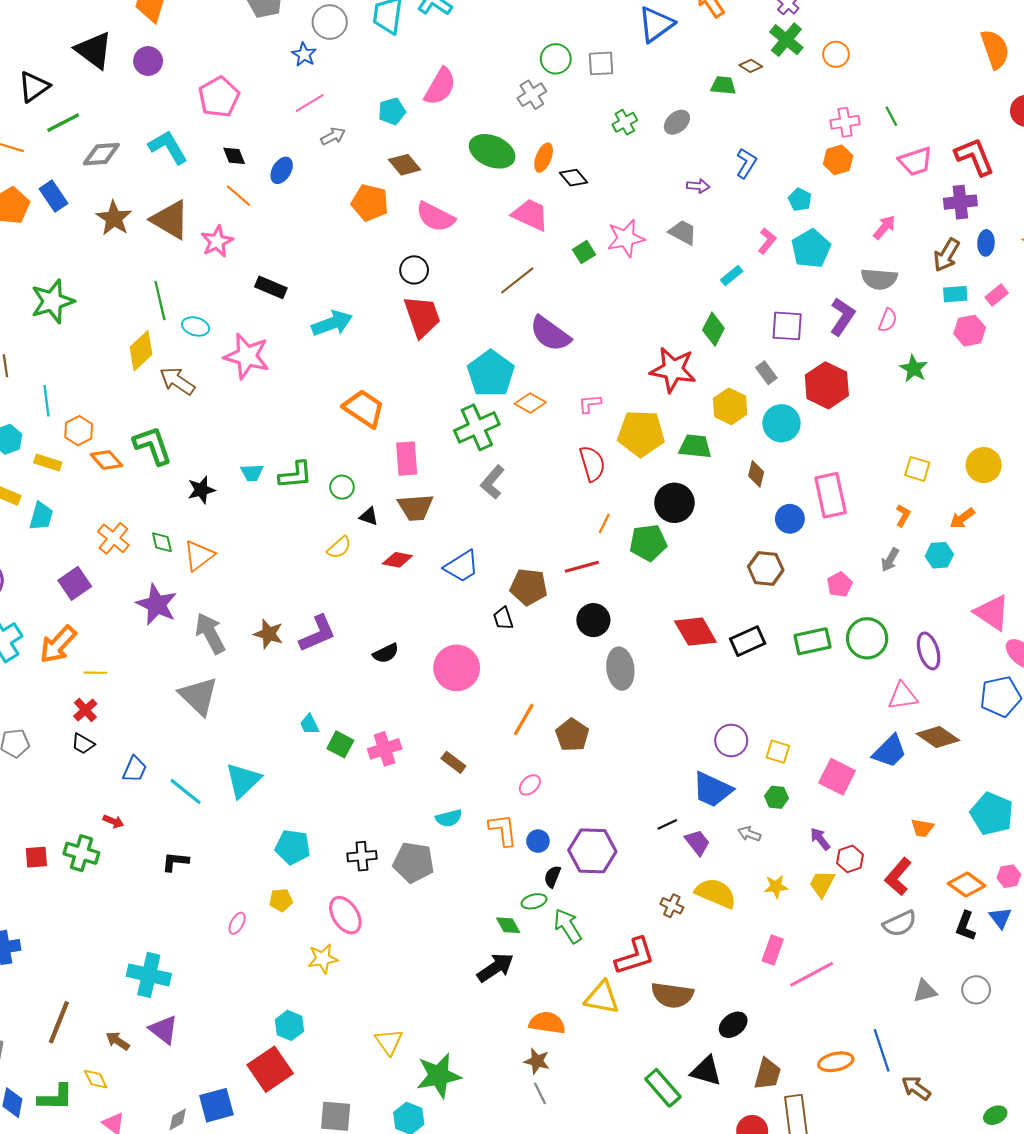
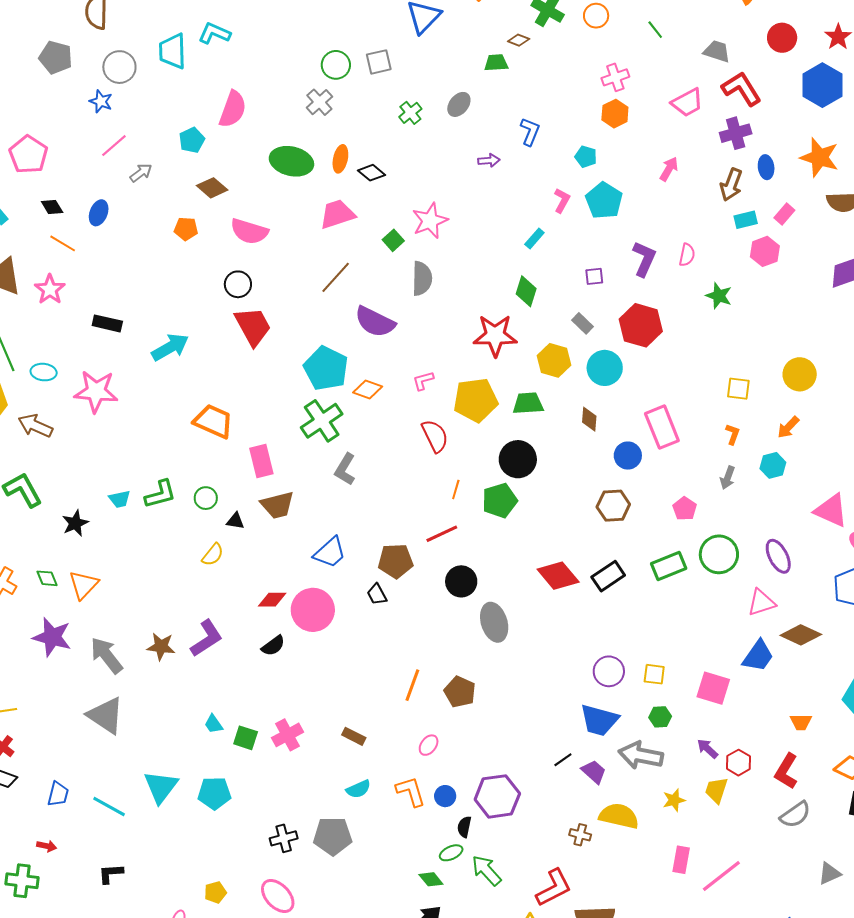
green line: (891, 116) -> (655, 30), moved
orange pentagon: (370, 203) -> (186, 229), size x0.7
pink trapezoid: (530, 215) -> (337, 214), turned -33
gray trapezoid: (683, 232) -> (717, 51), moved
gray semicircle: (879, 279) -> (422, 278), moved, turned -84
purple square: (787, 326) -> (594, 276), size x0.6
red diamond: (397, 560) -> (272, 600), moved
pink circle: (457, 668) -> (313, 610), moved
gray arrow: (749, 834) -> (641, 755), size x2.0
cyan pentagon: (293, 847) -> (214, 793), moved

